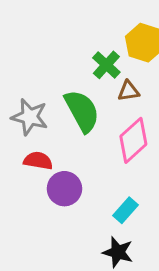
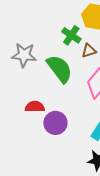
gray star: (30, 117) -> (24, 55), moved

